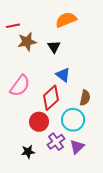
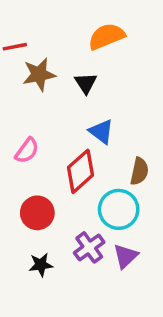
pink semicircle: (20, 86) -> (27, 151), size x0.7
red circle: (39, 122) -> (37, 213), moved

